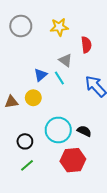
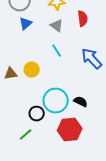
gray triangle: (66, 60) -> (57, 26), moved
blue triangle: (41, 75) -> (26, 24), moved
black circle: (25, 141) -> (37, 114), moved

